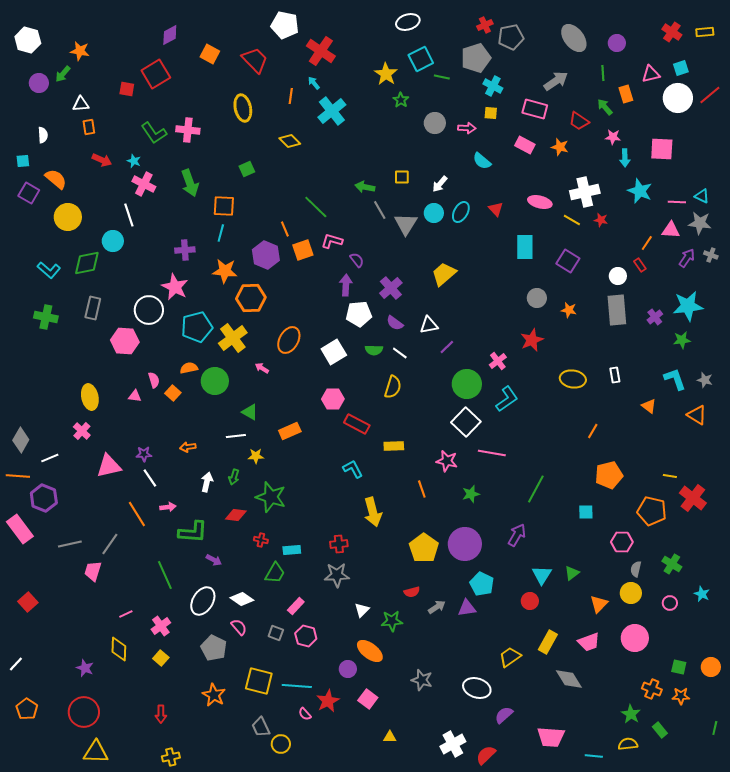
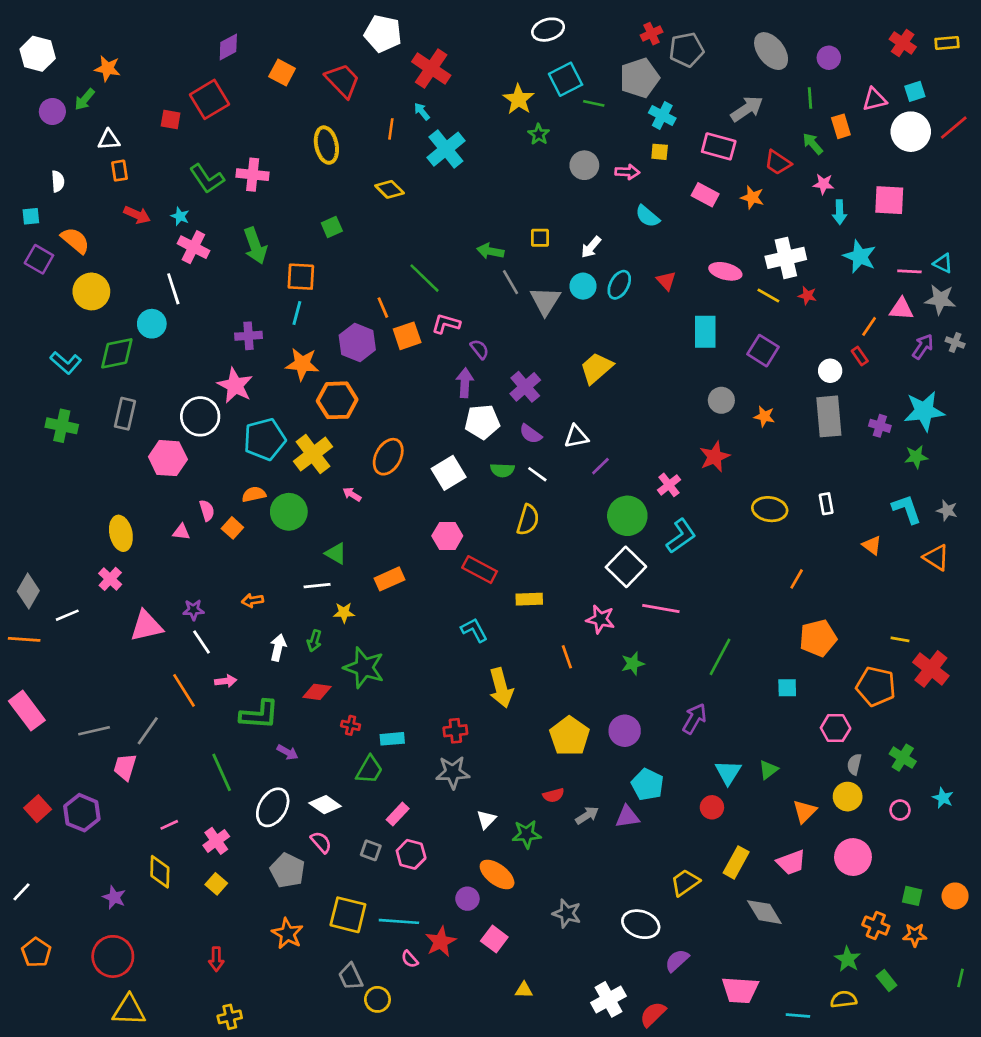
purple cross: (655, 317) -> (880, 426), turned -35
purple hexagon: (44, 498) -> (82, 813), moved
purple circle: (465, 544) -> (625, 731), size x0.7

